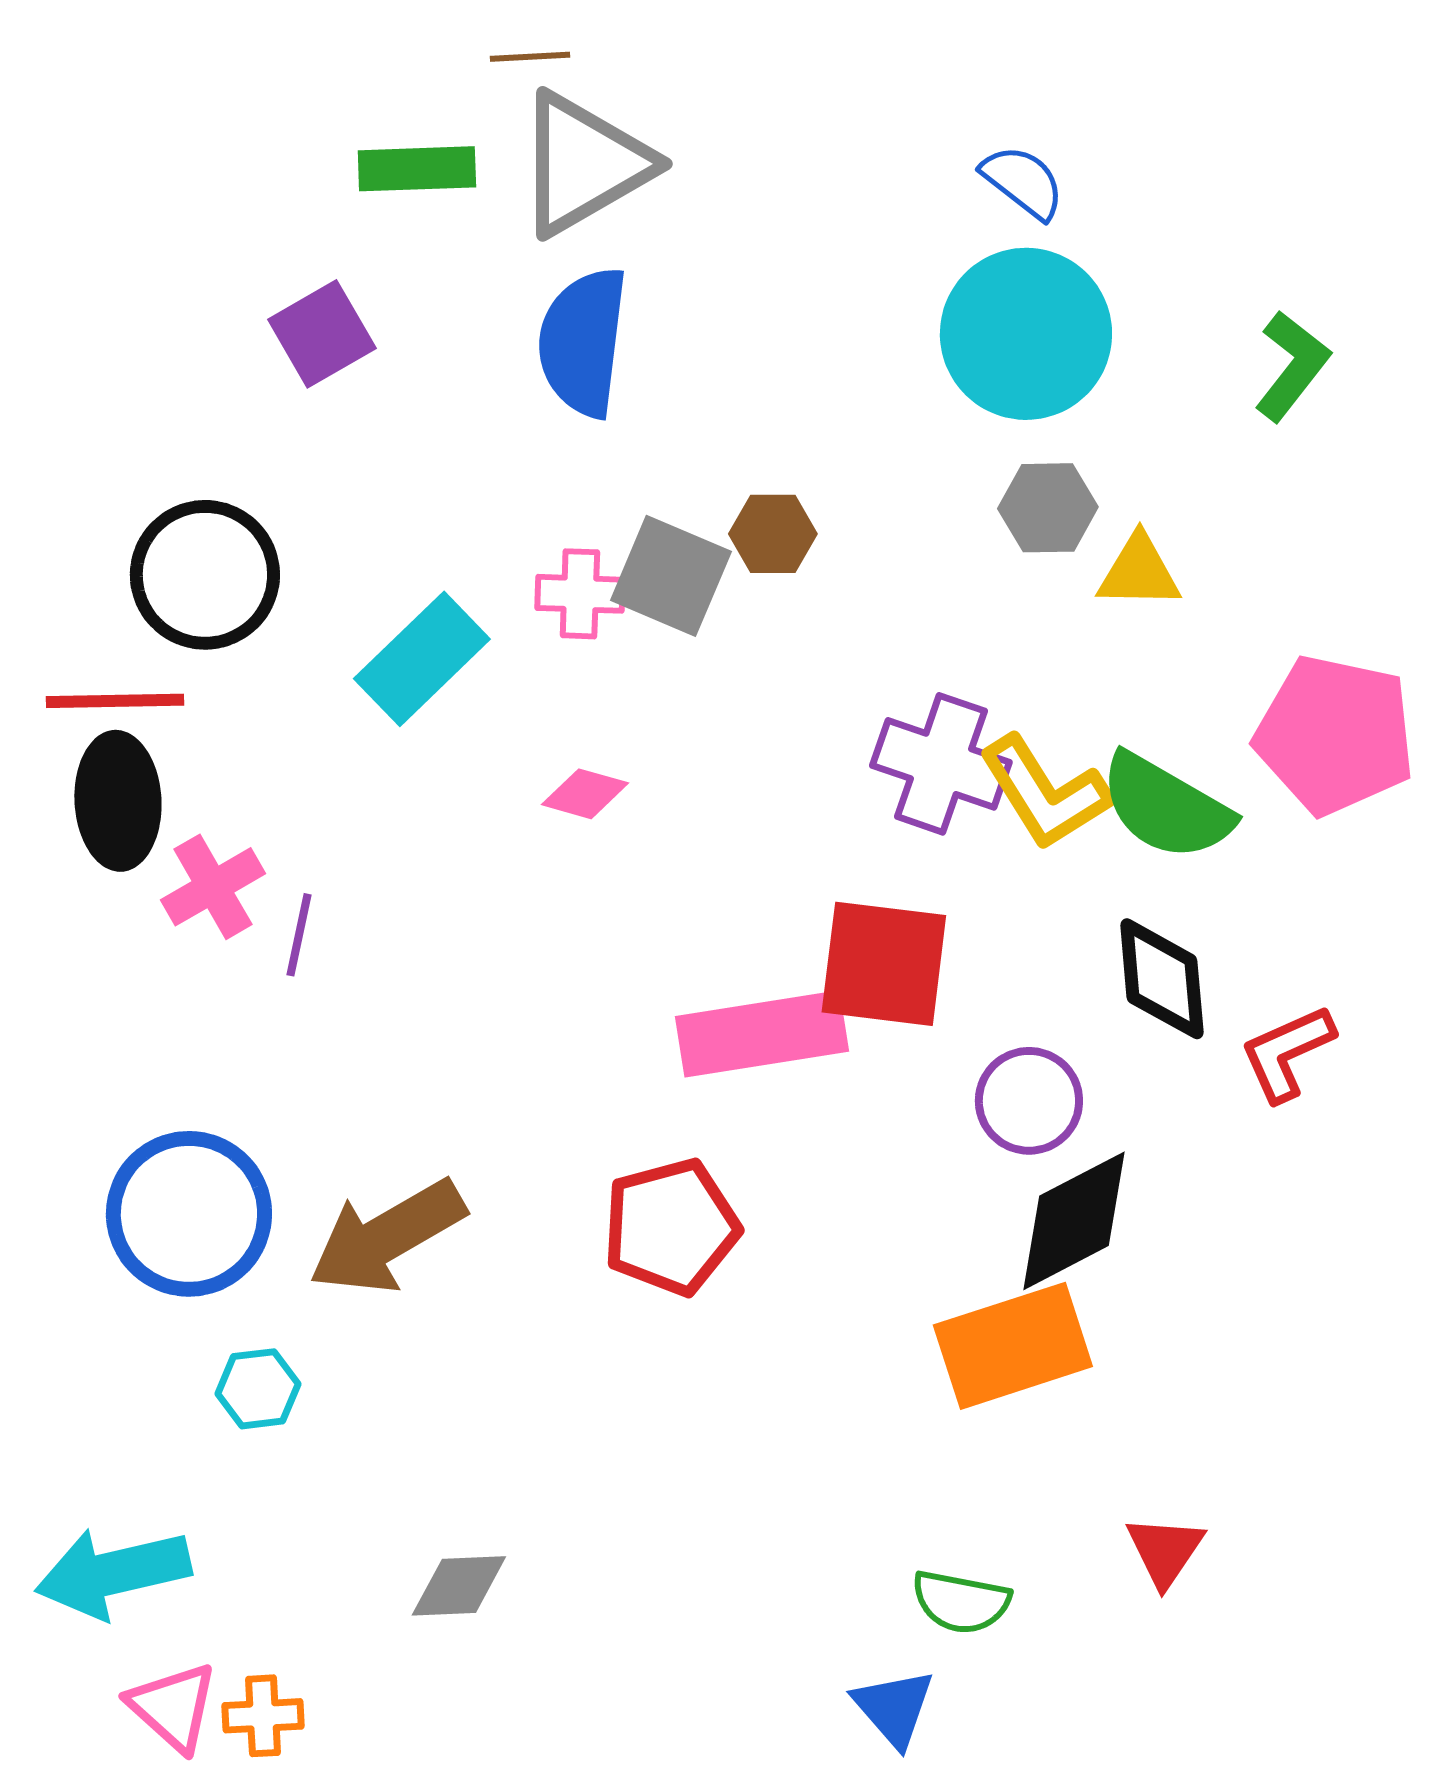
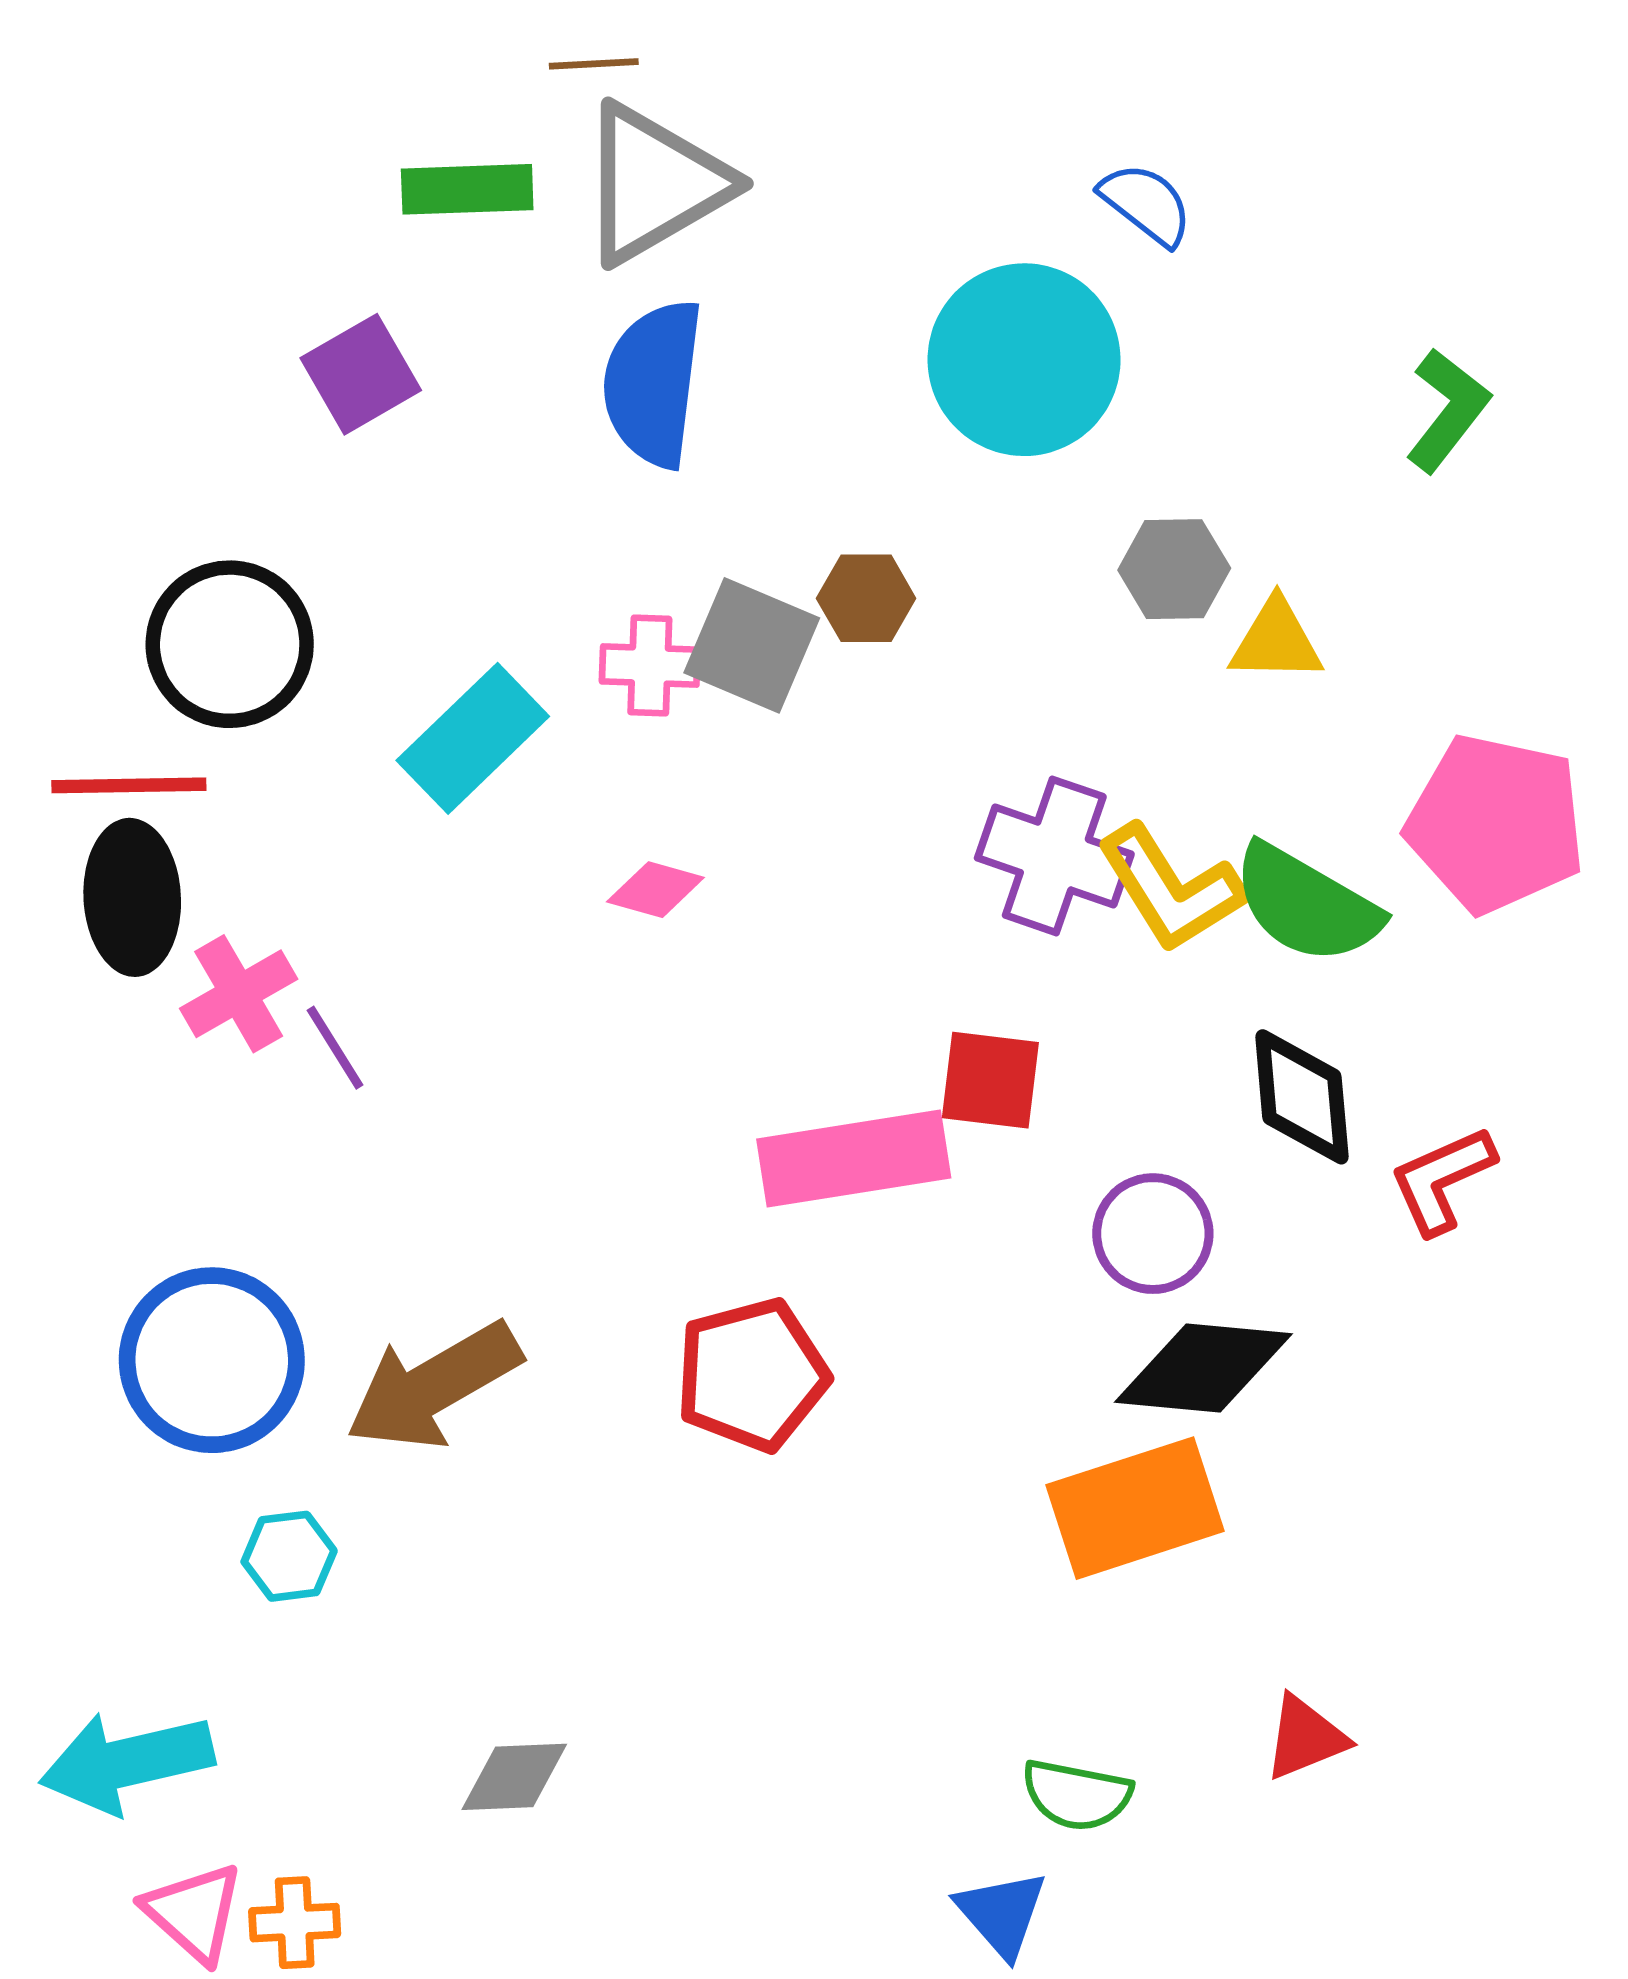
cyan circle: (1026, 334) -> (1024, 360), moved
purple line: (299, 935) -> (335, 1048), turned -44
red square: (884, 964) -> (990, 1080), size x0.7
black diamond: (1074, 1221) -> (1203, 1368), turned 33
red triangle: (1165, 1551) -> (1305, 1738), turned 34

